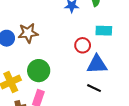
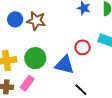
blue triangle: (97, 64) -> (65, 65), moved

